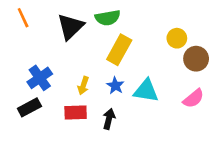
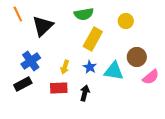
black triangle: (70, 27) -> (43, 26), moved
yellow circle: (177, 38) -> (126, 21), moved
brown circle: (196, 59) -> (137, 57), moved

